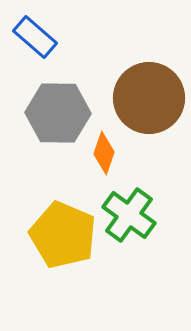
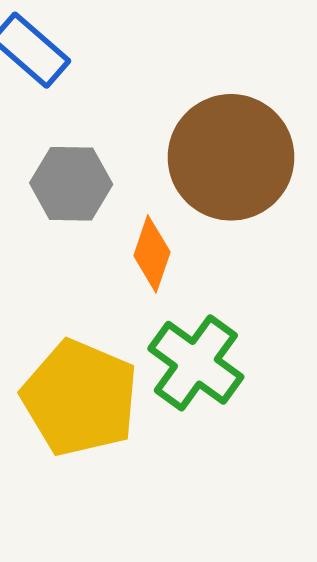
gray hexagon: (58, 113) -> (71, 184), size x0.7

